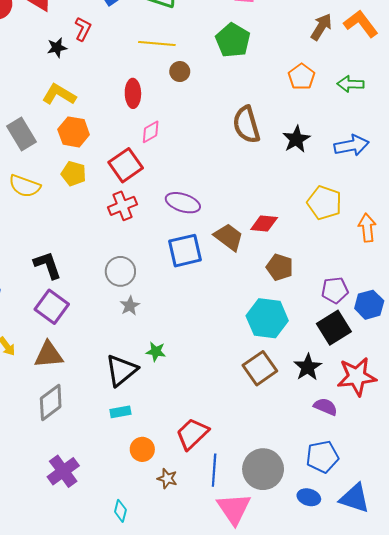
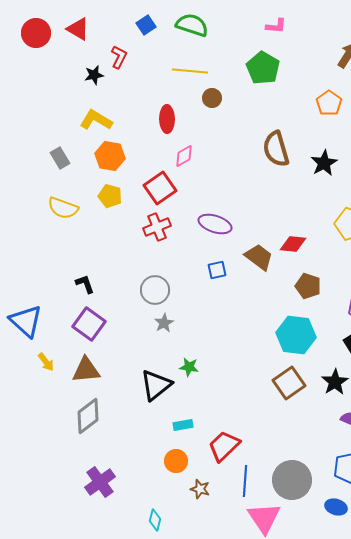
gray rectangle: (22, 134) -> (60, 158), size x0.7
blue square: (185, 251) -> (217, 270), size x0.6
black L-shape: (48, 265) -> (85, 284), size x0.7
cyan rectangle: (120, 412) -> (183, 425), moved

